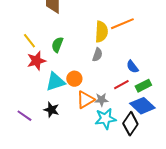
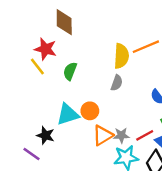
red star: (36, 61) -> (46, 49), moved, turned 30
red line: (121, 85) -> (145, 135), moved
black star: (51, 110) -> (46, 135), moved

